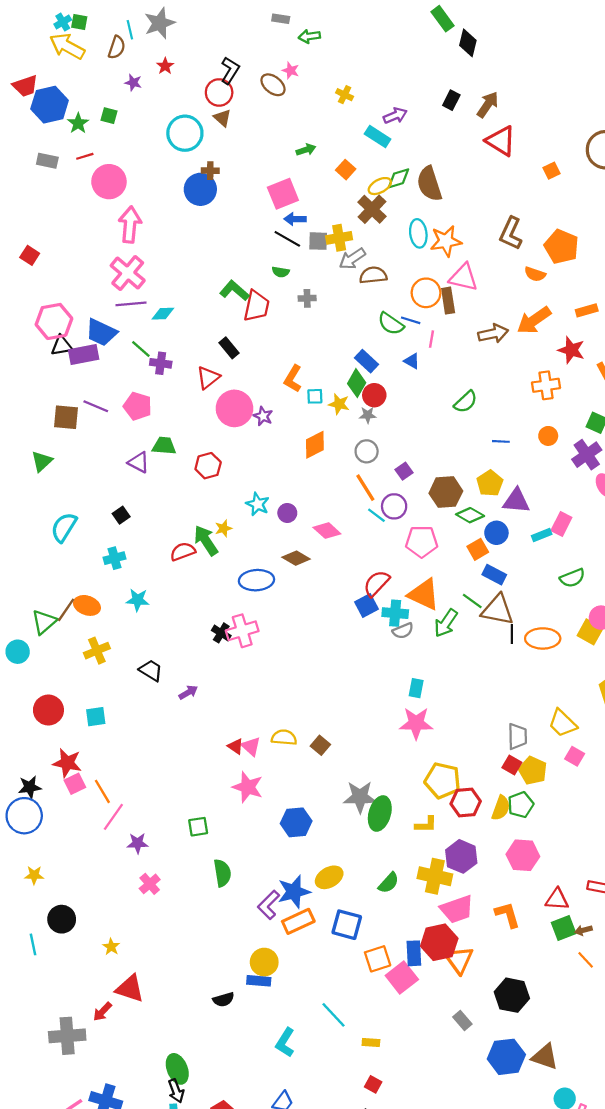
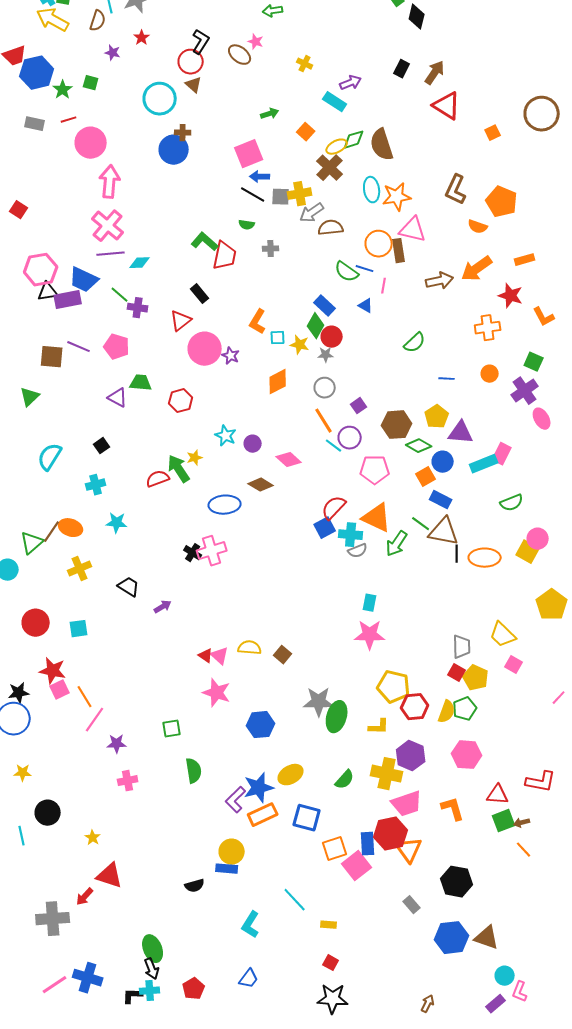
cyan rectangle: (542, 535) -> (484, 464), size x1.5
pink cross: (150, 884) -> (128, 781), turned 30

